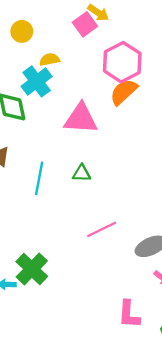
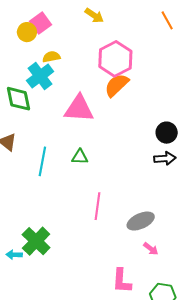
pink square: (85, 24) -> (41, 23), moved
pink line: (102, 229) -> (98, 206), turned -56

